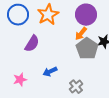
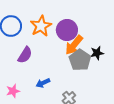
purple circle: (86, 15) -> (67, 30), moved
orange arrow: (81, 34) -> (74, 45), size x1.5

